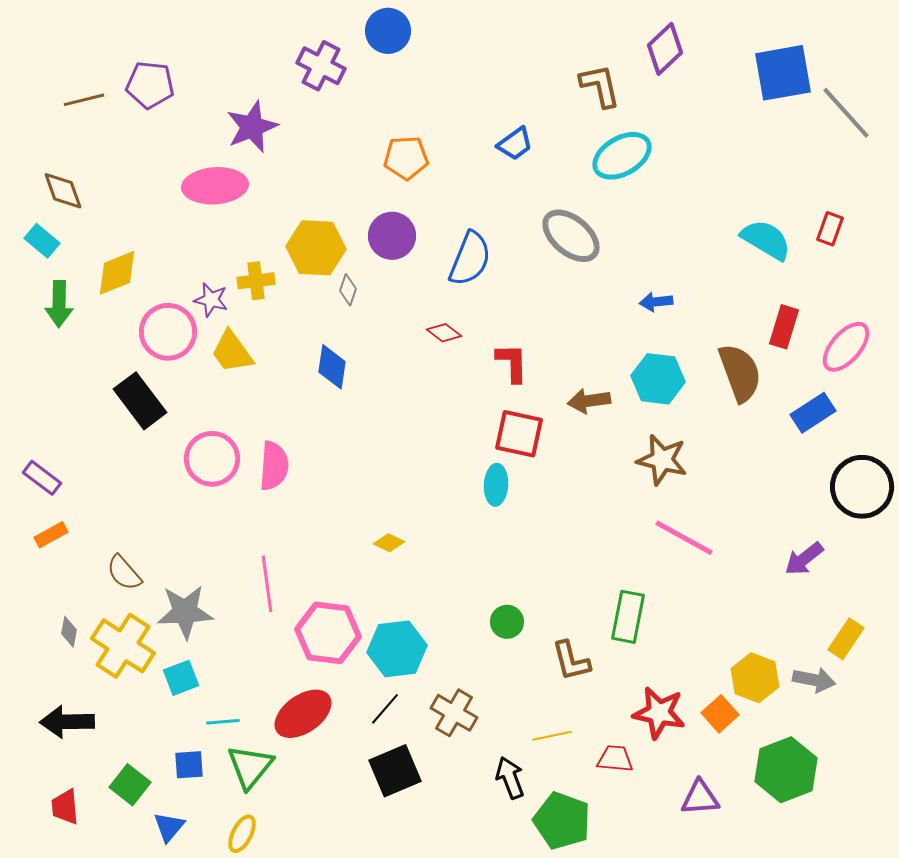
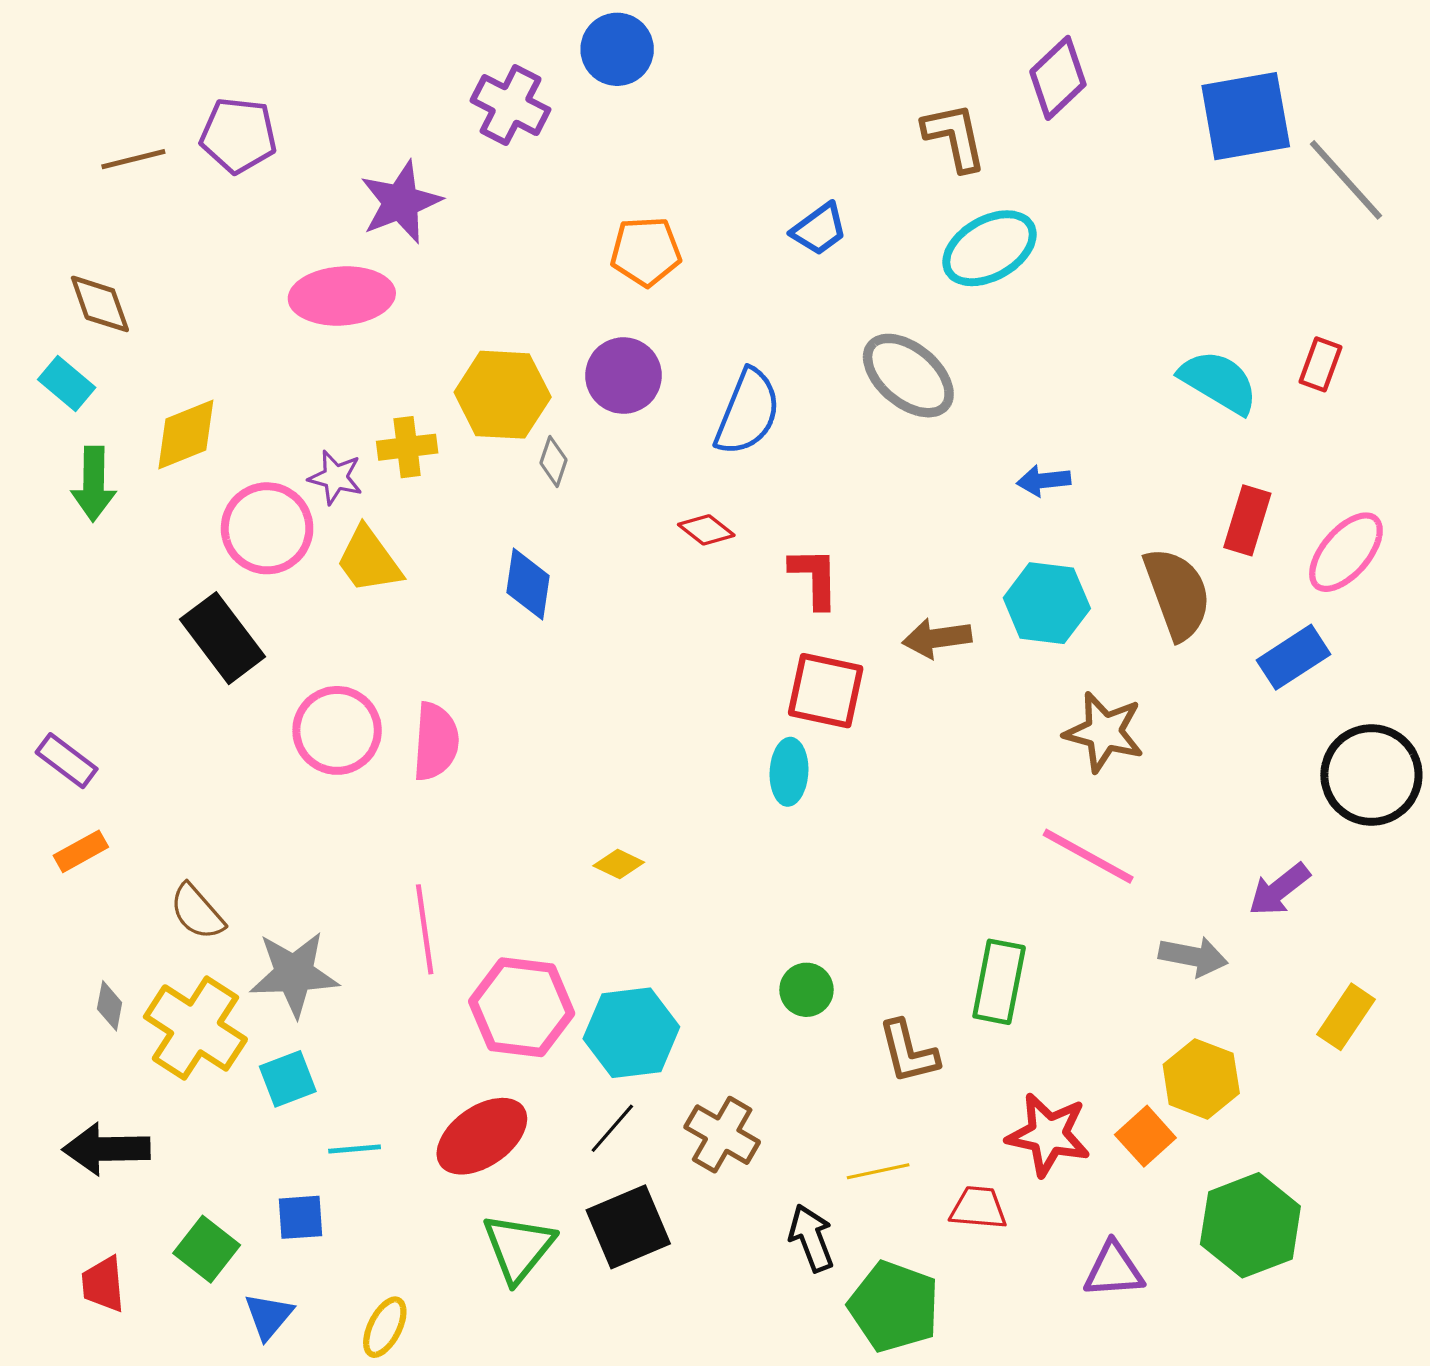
brown star: (662, 460) -> (1104, 732), moved
gray arrow: (814, 680) -> (1193, 956), moved
green triangle: (250, 767) -> (518, 1248), moved

